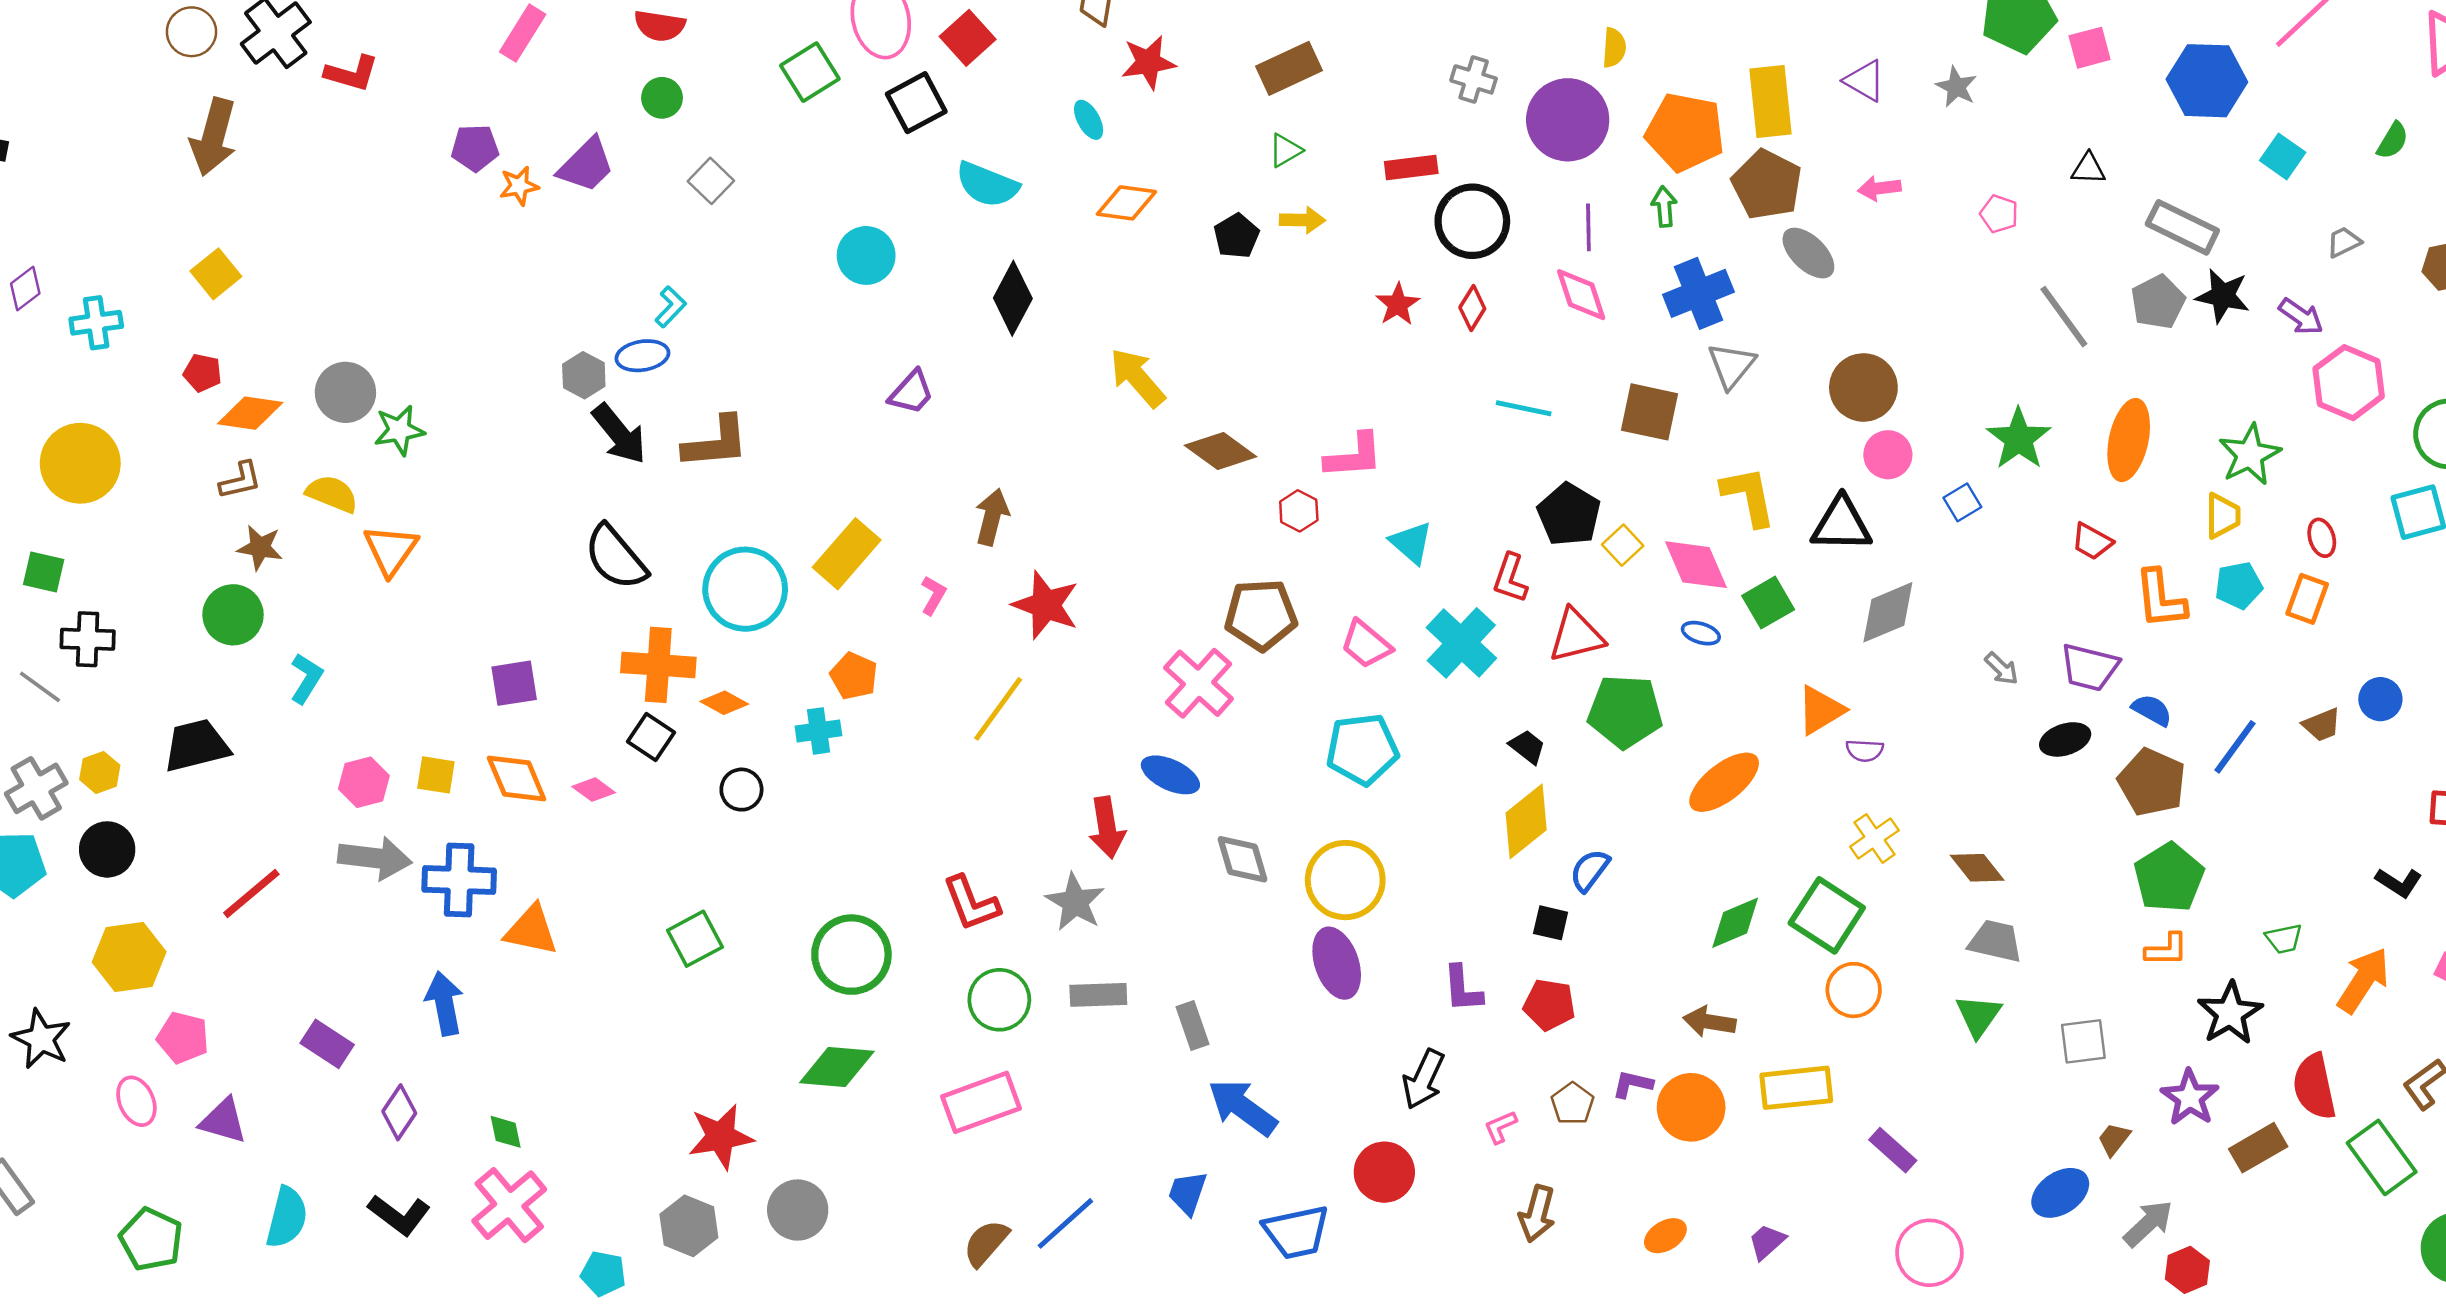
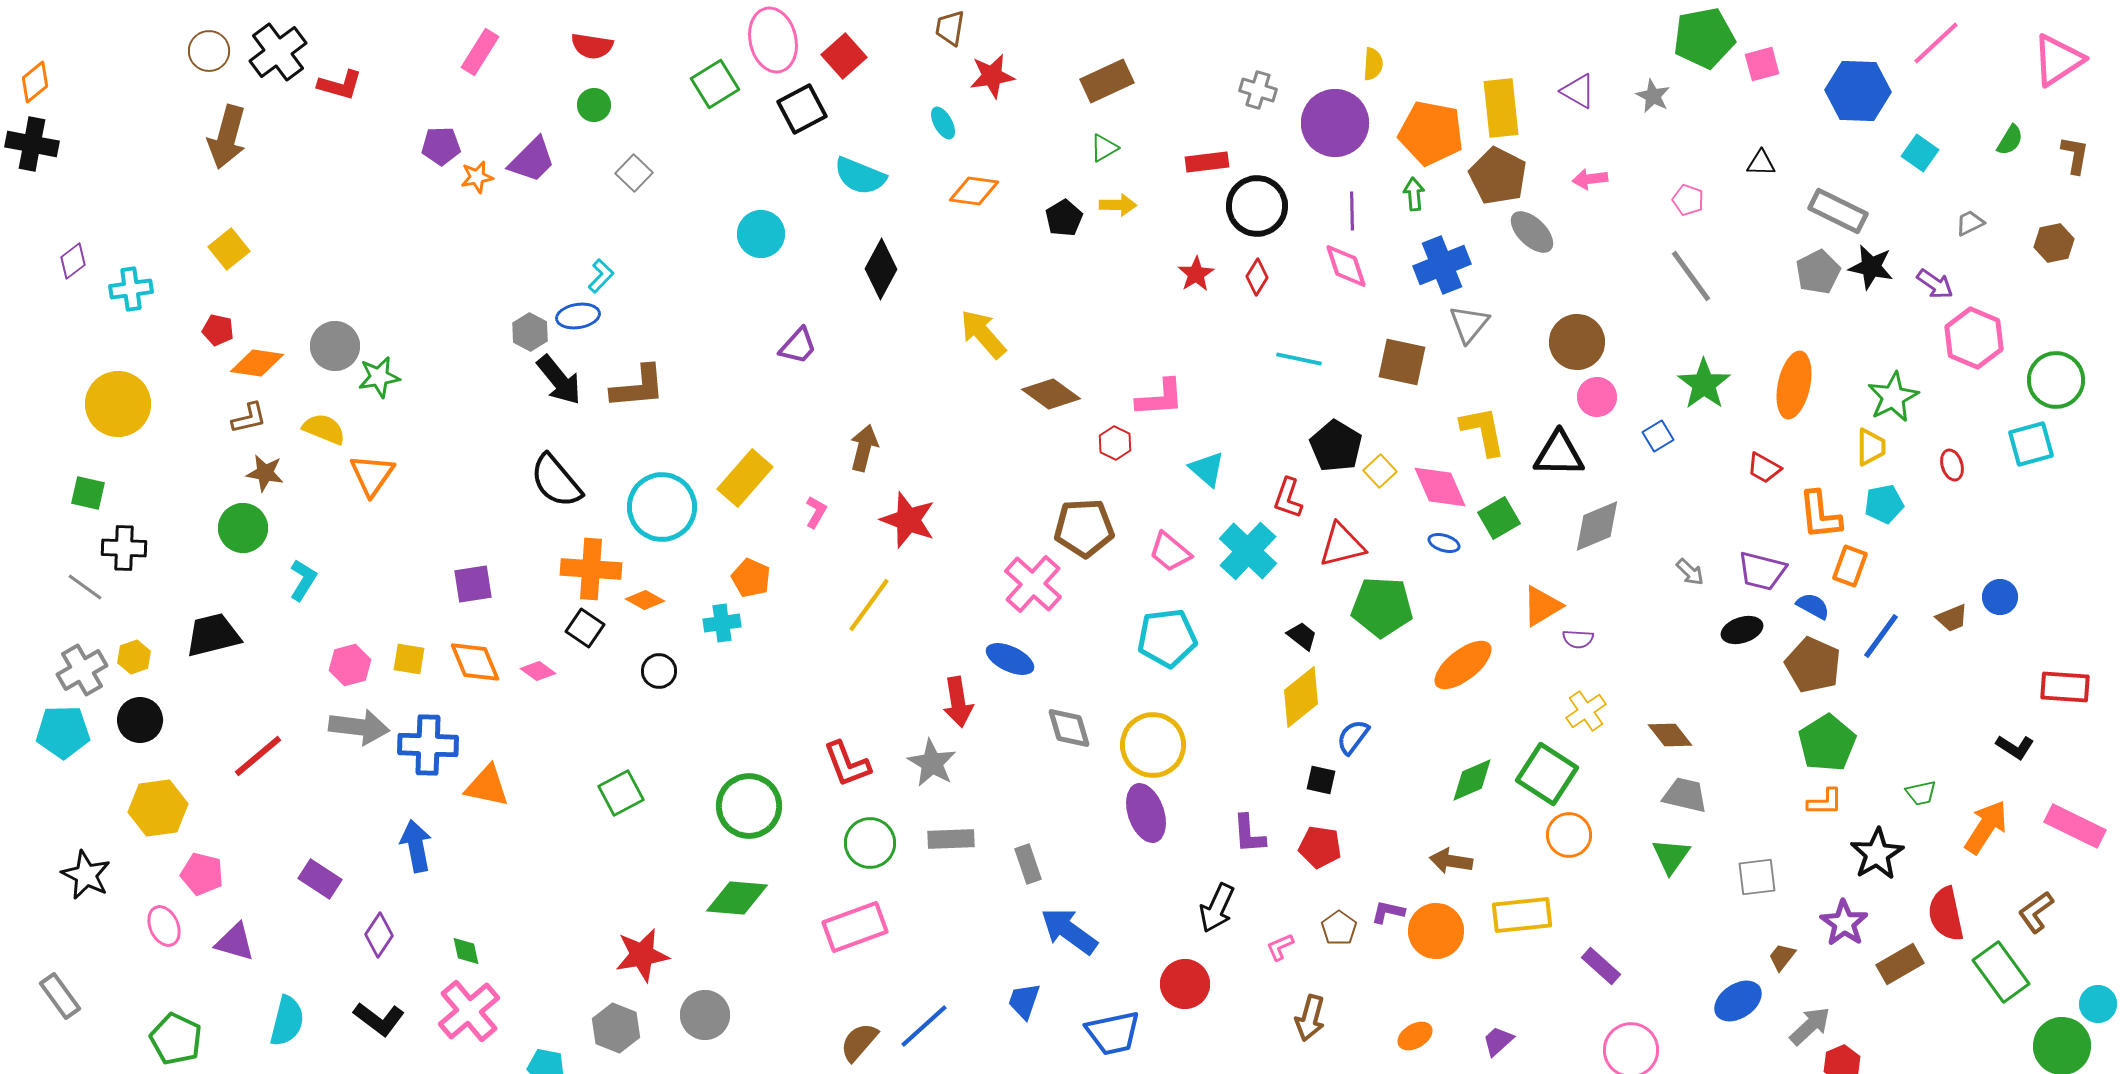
gray line: (2064, 317) -> (1691, 276), moved
orange rectangle: (2307, 599) -> (1850, 566), moved

